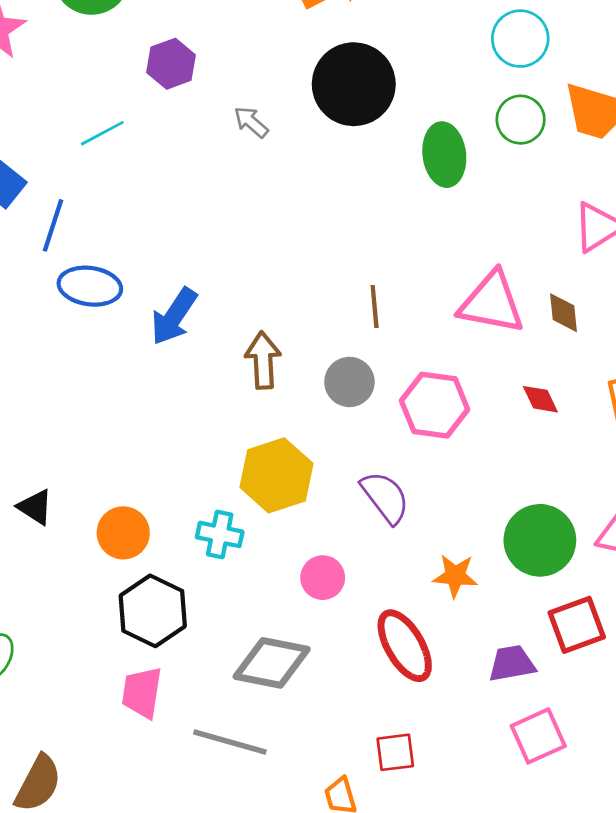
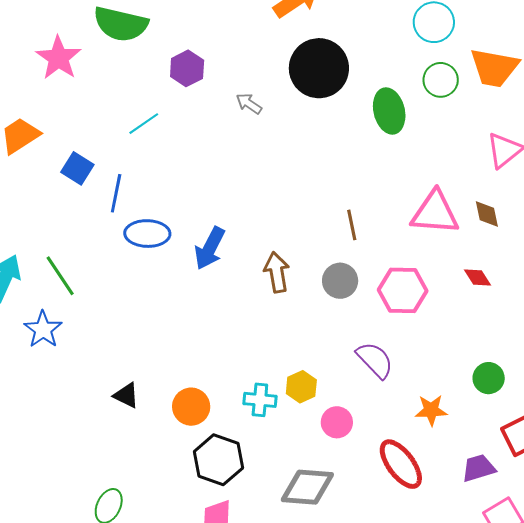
yellow hexagon: (276, 475) -> (301, 387), moved, size x0.6
green circle: (540, 540) -> (489, 378), size x0.6

